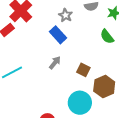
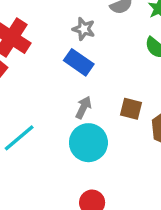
cyan circle: (80, 103) -> (88, 143), moved

